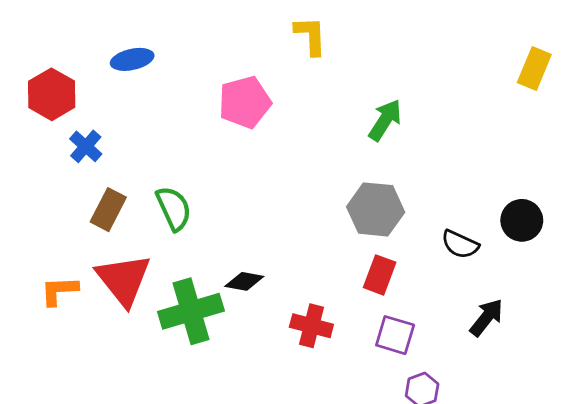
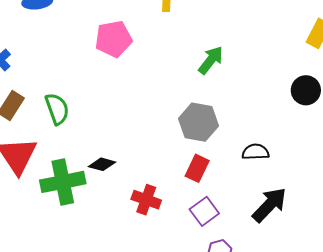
black circle: (522, 220) -> (306, 90), moved
black semicircle: (460, 244) -> (255, 152), turned 148
black arrow: (487, 318) -> (269, 205), size x1.4
purple square: (395, 335) -> (204, 211), turned 32

